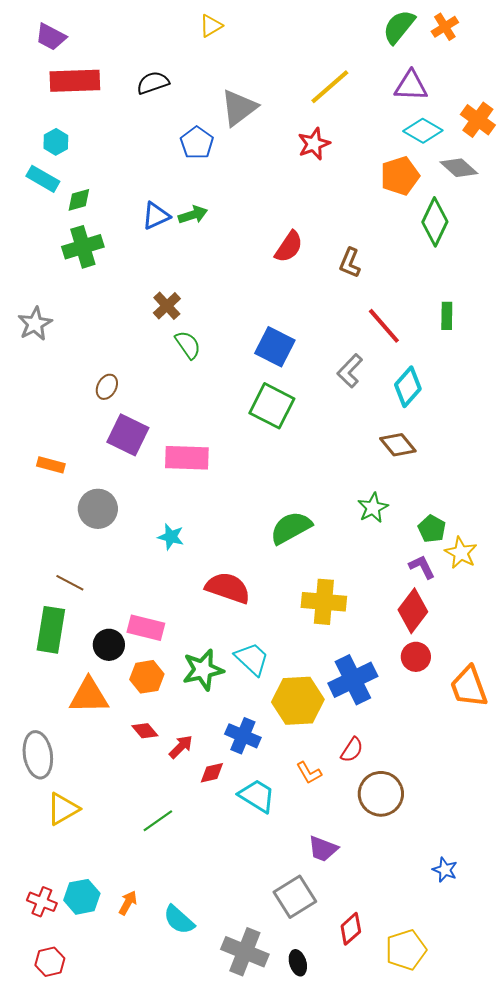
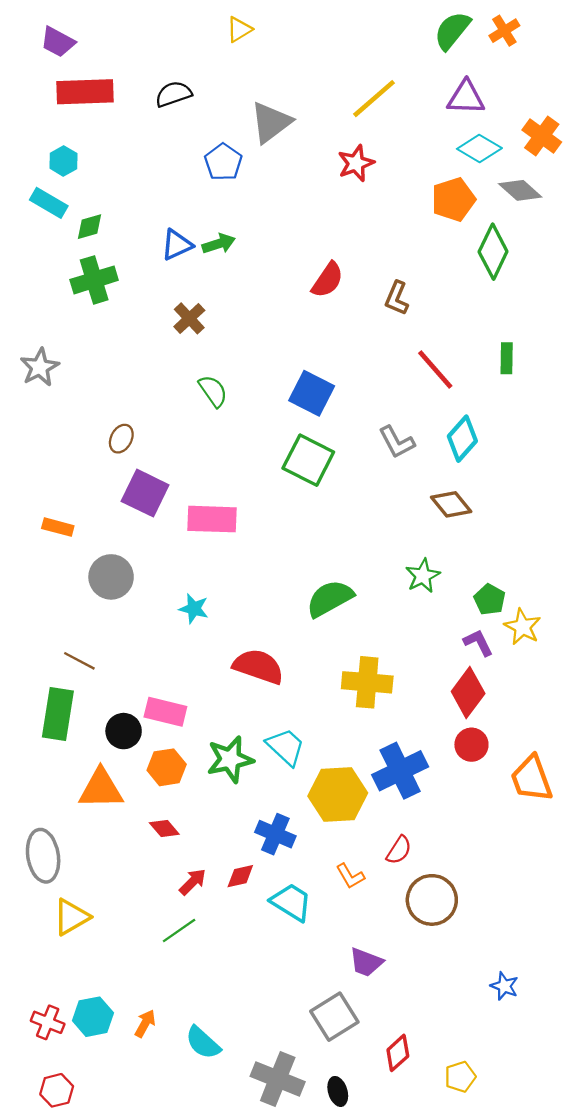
brown cross: (167, 306) -> (189, 318), moved
gray L-shape: (350, 371) -> (397, 442), moved, turned -72
red arrow: (181, 747) -> (193, 882), moved
yellow pentagon: (406, 950) -> (460, 1077), size x0.7

